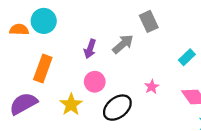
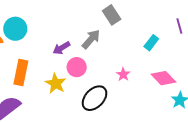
purple arrow: (90, 49) -> (61, 48), turned 48
pink circle: (95, 82) -> (77, 67), moved
yellow star: (71, 105) -> (56, 83), moved

